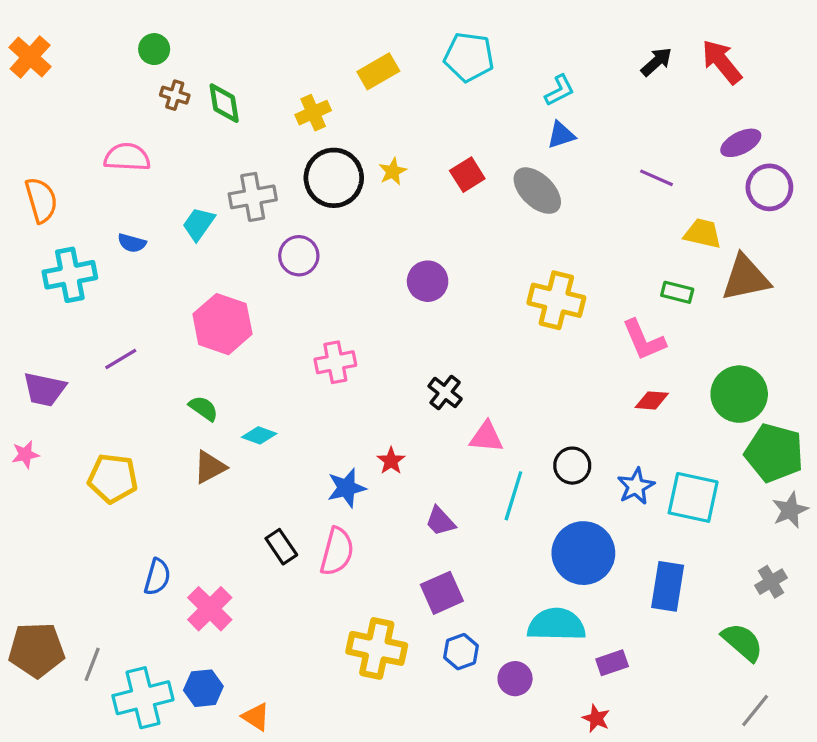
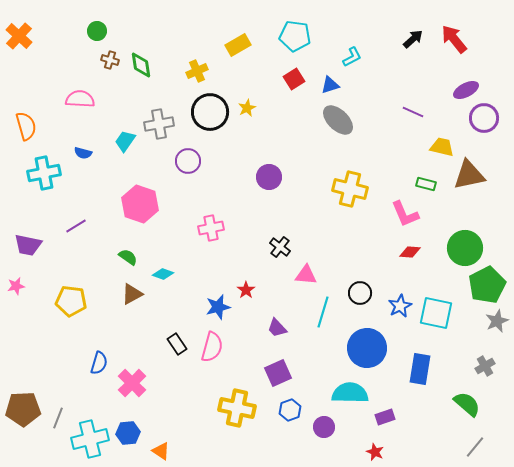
blue triangle: (561, 135) -> (330, 85), moved
red square: (467, 175) -> (294, 79), moved
green pentagon: (774, 453) -> (487, 285), turned 30

